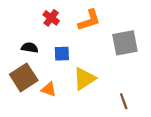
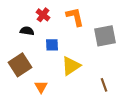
orange L-shape: (89, 20) -> (75, 17), turned -85
black semicircle: (30, 48) -> (27, 31), moved
orange triangle: (49, 89) -> (41, 87), moved, turned 40

